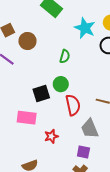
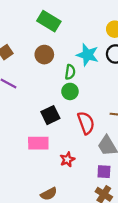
cyan star: (85, 28) -> (88, 55), moved
brown circle: (27, 41) -> (44, 55), moved
green circle: (61, 84) -> (70, 91), moved

